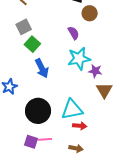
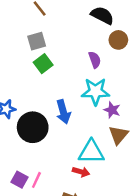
blue arrow: (42, 68) -> (63, 112), moved
cyan triangle: (72, 109) -> (91, 152), moved
black circle: (38, 111) -> (33, 127), moved
pink line: (45, 139) -> (36, 180), turned -72

